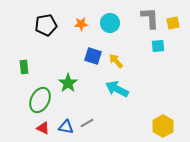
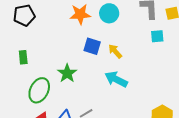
orange star: (81, 24) -> (80, 14), size x1.5
black pentagon: (46, 25) -> (24, 15), moved

